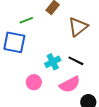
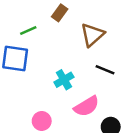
black line: (76, 61) -> (105, 70), moved
pink circle: (34, 82) -> (42, 121), moved

